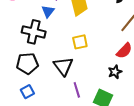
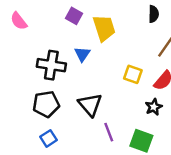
blue triangle: (48, 11) -> (82, 54), moved
yellow square: (80, 42) -> (133, 74), moved, turned 35

